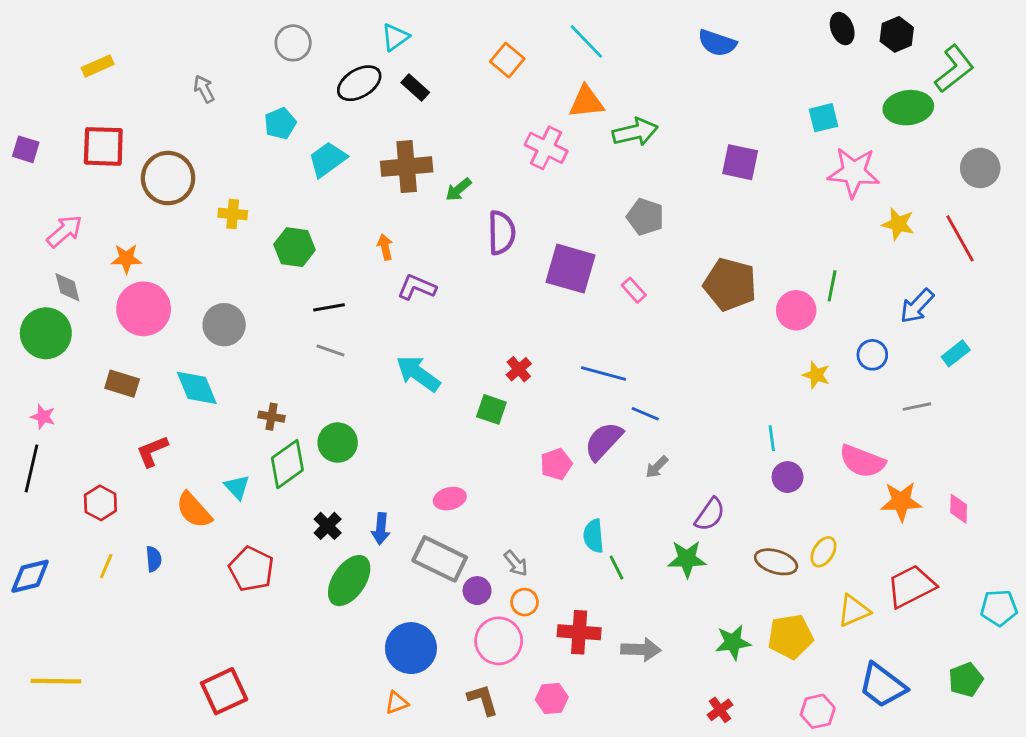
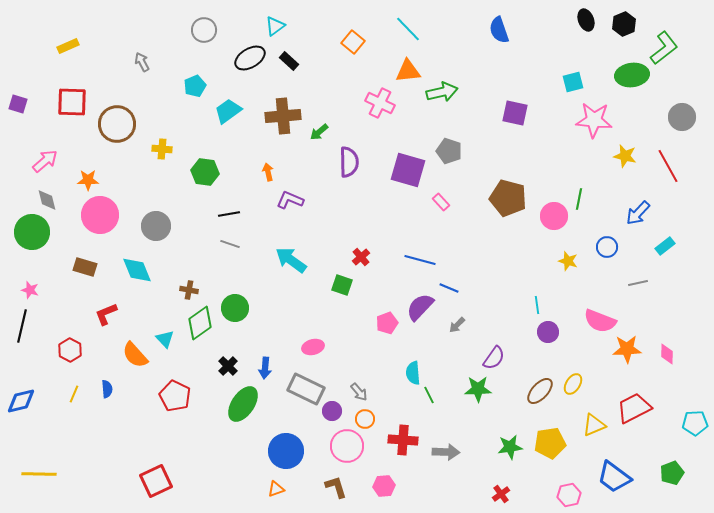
blue semicircle: (717, 43) -> (499, 30), turned 52
purple square: (570, 269) -> (408, 170), moved
brown ellipse: (776, 562) -> (540, 391), turned -64

